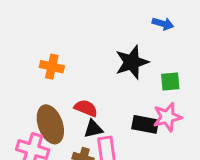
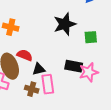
red semicircle: (86, 108) -> (25, 55), moved
pink star: (167, 117) -> (89, 72), moved

